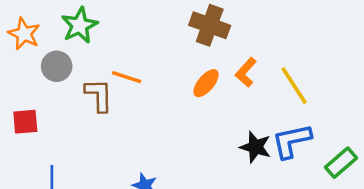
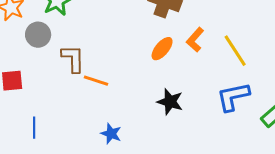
orange line: (127, 77) -> (96, 81), moved
black star: (255, 147) -> (170, 102), moved

